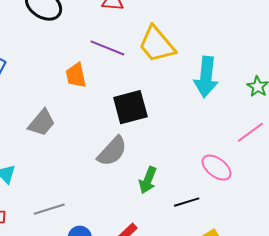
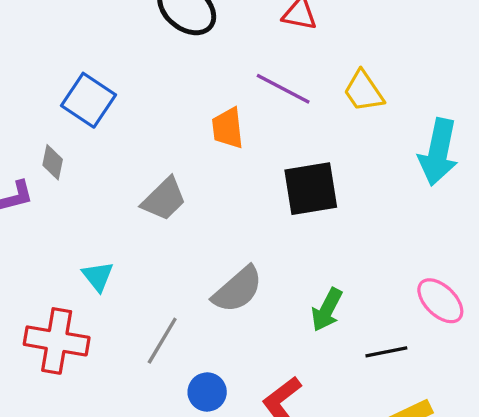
yellow trapezoid: (157, 44) -> (364, 91), size x0.7
gray semicircle: (112, 151) -> (238, 290), moved
gray line: (49, 209) -> (162, 341), turned -48

